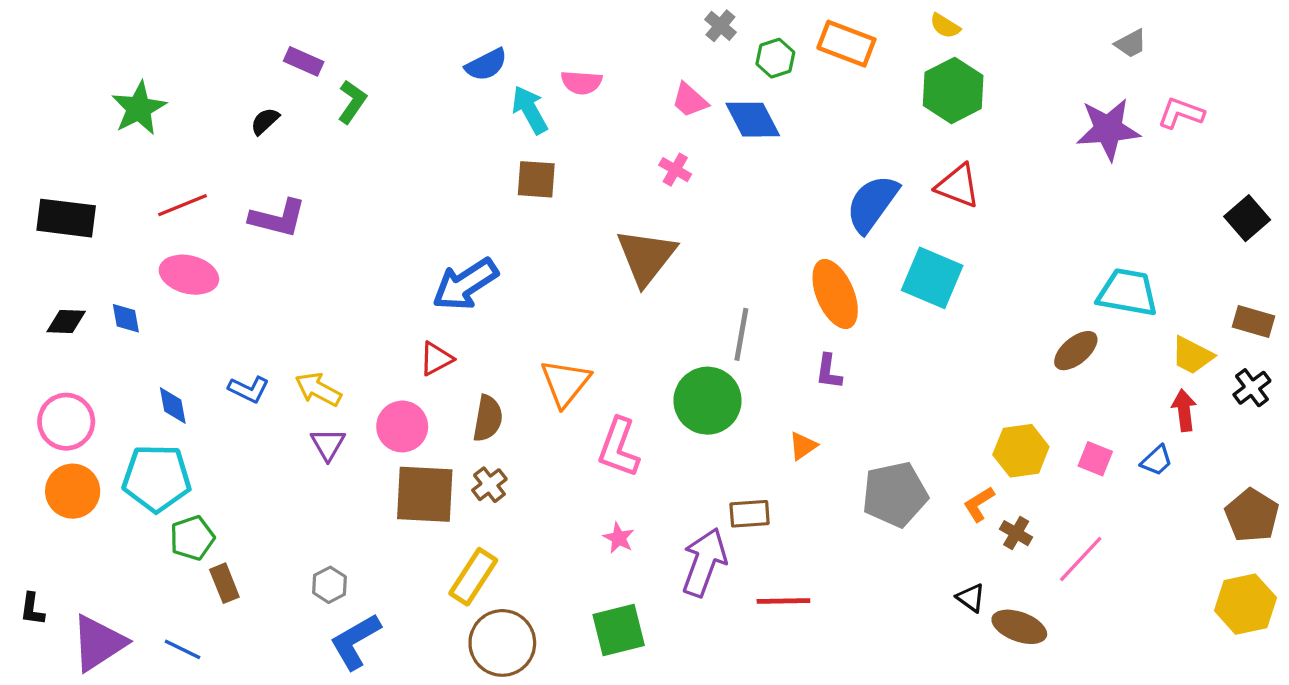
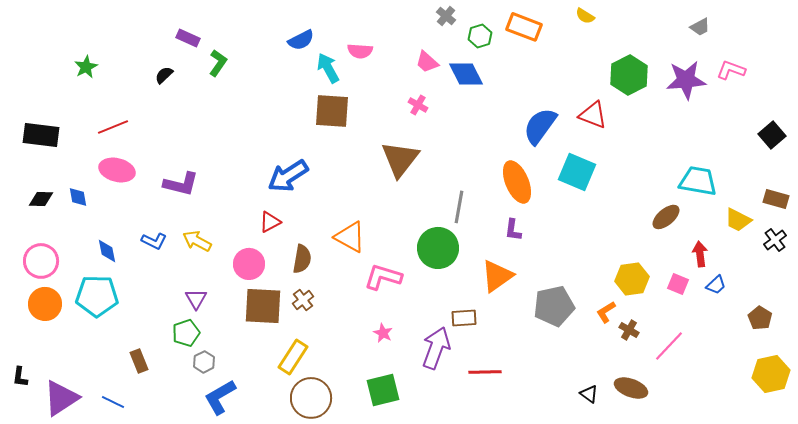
green hexagon: (953, 90) -> (629, 75), moved
green star: (139, 108) -> (86, 67), size x0.7
brown square: (536, 179) -> (332, 111), size x1.4
purple L-shape: (278, 218) -> (181, 184), moved
orange triangle: (565, 383) -> (350, 237), turned -40
red arrow: (1184, 410) -> (700, 254), moved
purple triangle: (328, 444) -> (196, 299), moved
orange triangle: (803, 446) -> (497, 276), size x1.8
pink L-shape: (619, 447) -> (383, 277), turned 87
brown pentagon: (1252, 515) -> (760, 318), moved, size x0.7
green pentagon: (192, 538) -> (186, 333), moved
black triangle: (971, 598) -> (589, 394), moved

